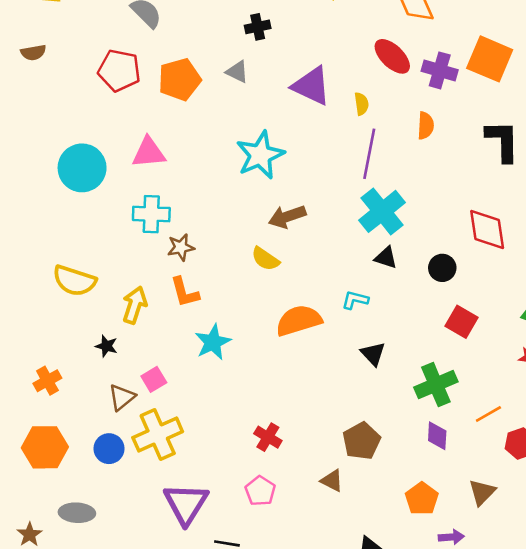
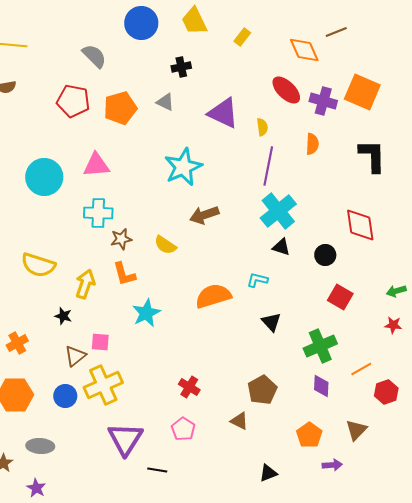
yellow semicircle: (265, 259) -> (165, 245), moved
pink square: (154, 379) -> (100, 342), turned 36

